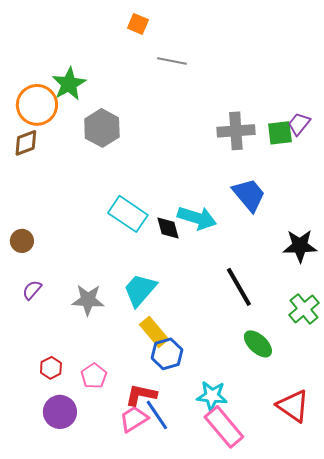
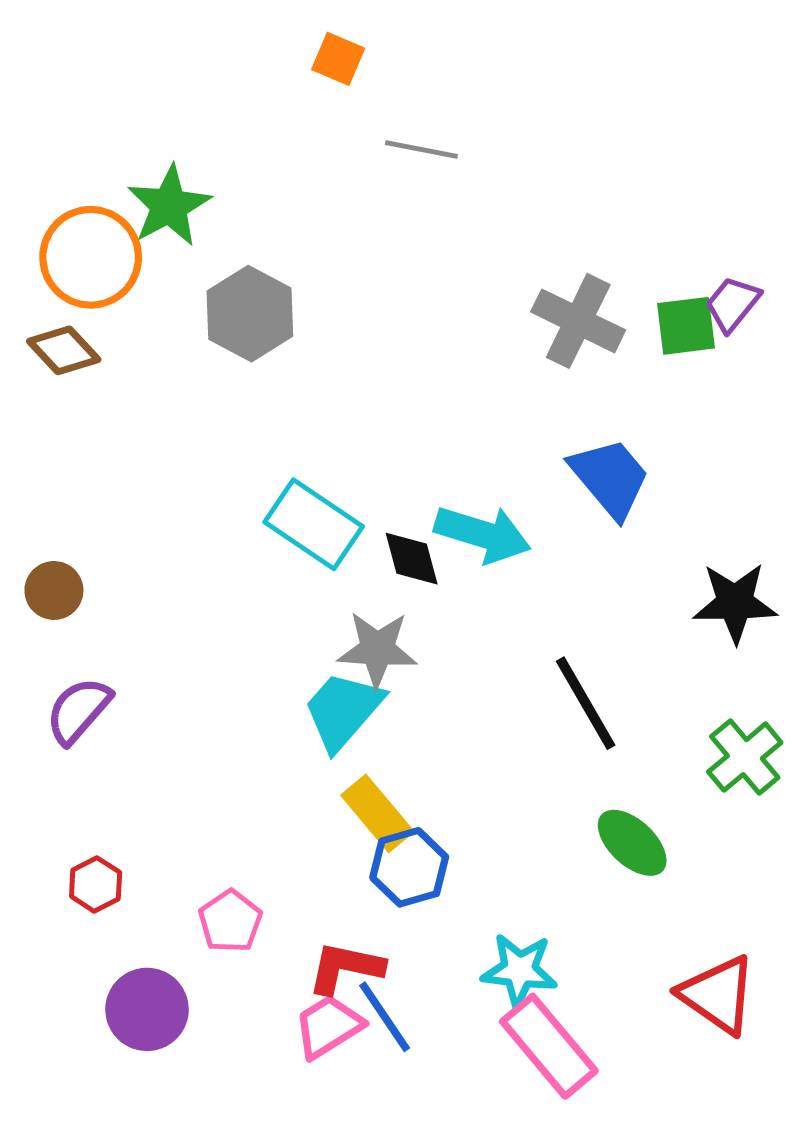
gray cross: (236, 131) -> (578, 321), turned 30
brown diamond: (26, 143) -> (64, 350), turned 68
purple semicircle: (32, 290) -> (78, 711), size x1.4
gray star: (88, 300) -> (377, 649), moved
red hexagon: (51, 368) -> (96, 884), moved

